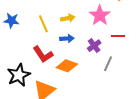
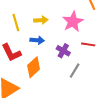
purple cross: (94, 46) -> (63, 51), turned -32
orange diamond: (67, 66) -> (34, 67), turned -70

